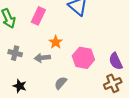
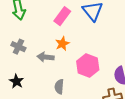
pink rectangle: (38, 16) -> (62, 16), moved
gray semicircle: (61, 83) -> (59, 87), turned -48

